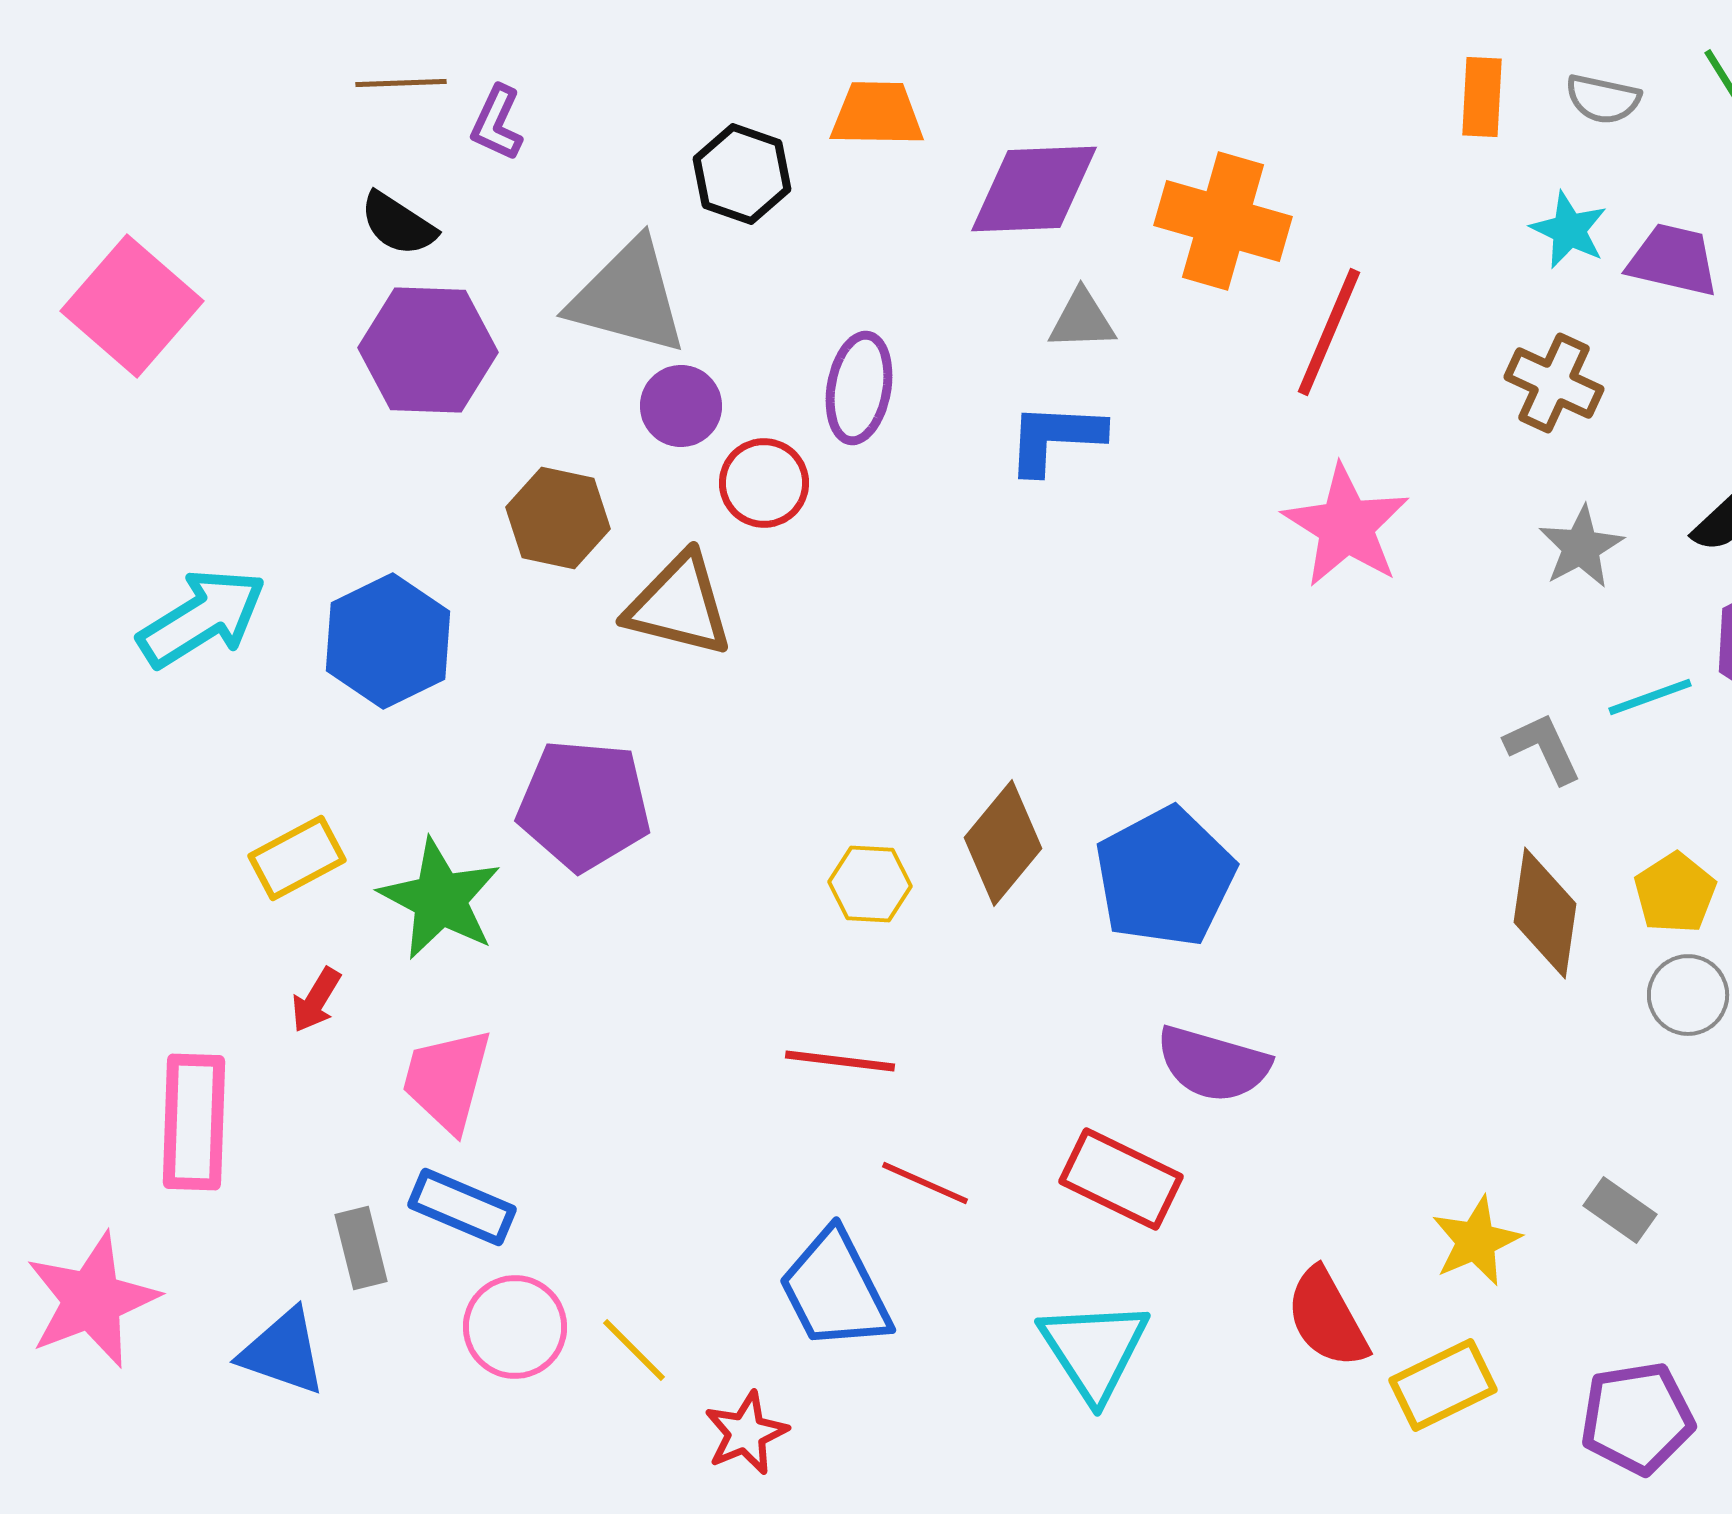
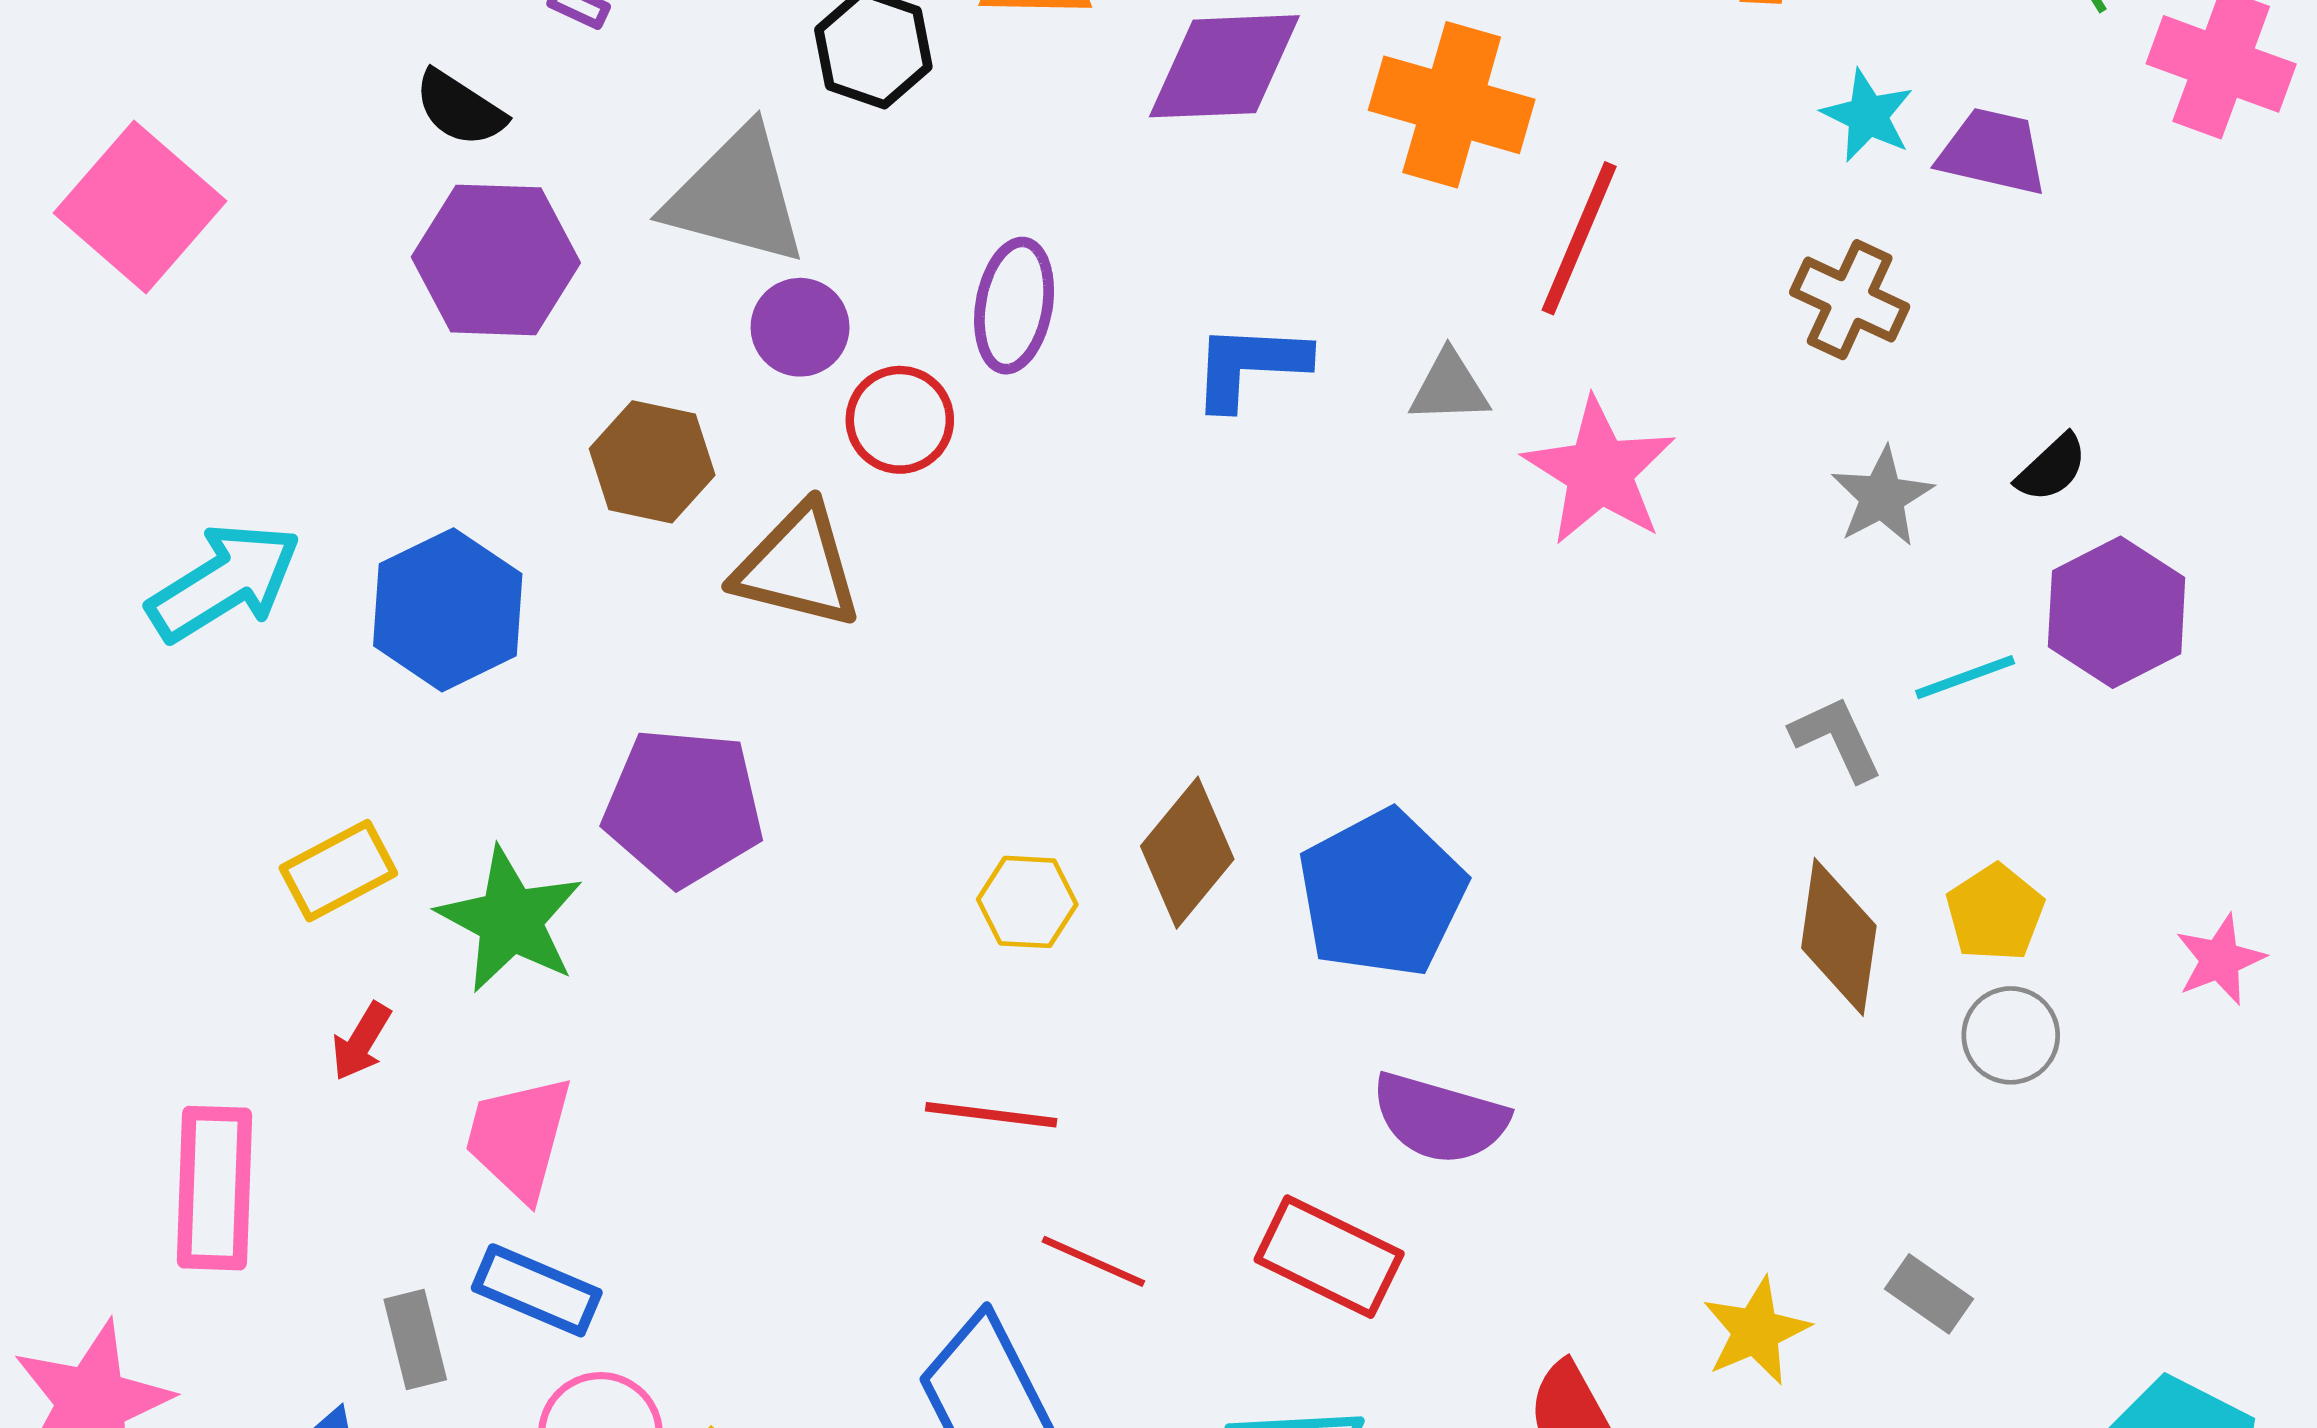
gray triangle: (1082, 320) -> (1449, 387), moved

